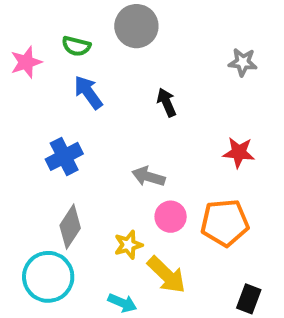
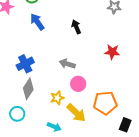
blue cross: (64, 156) -> (25, 64), moved
orange pentagon: (225, 223) -> (105, 103), moved
cyan circle: (48, 277) -> (17, 114), size x0.6
black rectangle: (249, 299) -> (125, 125), moved

